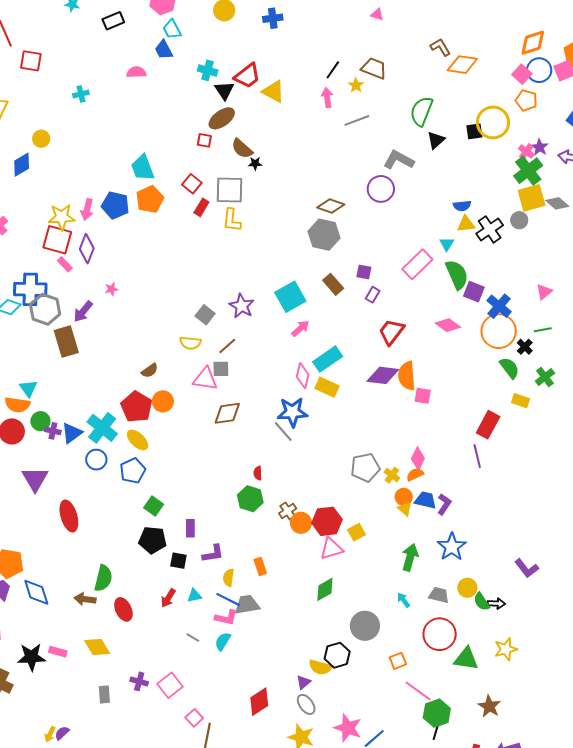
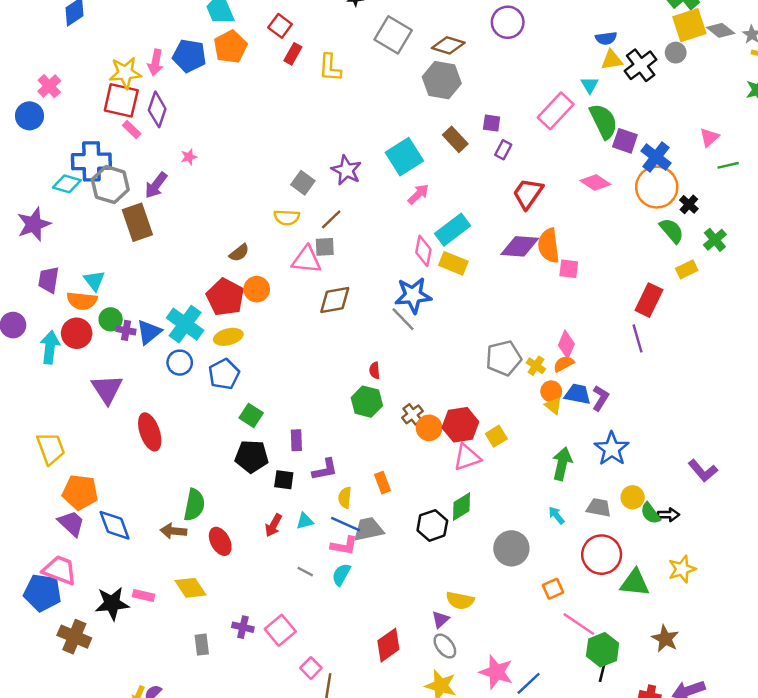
gray square: (230, 190) -> (393, 35), moved, turned 32
green line: (543, 330) -> (728, 165), moved
yellow rectangle: (521, 401) -> (687, 269), turned -42
yellow ellipse: (138, 440) -> (228, 337), turned -55
black hexagon: (337, 655) -> (432, 525), moved

